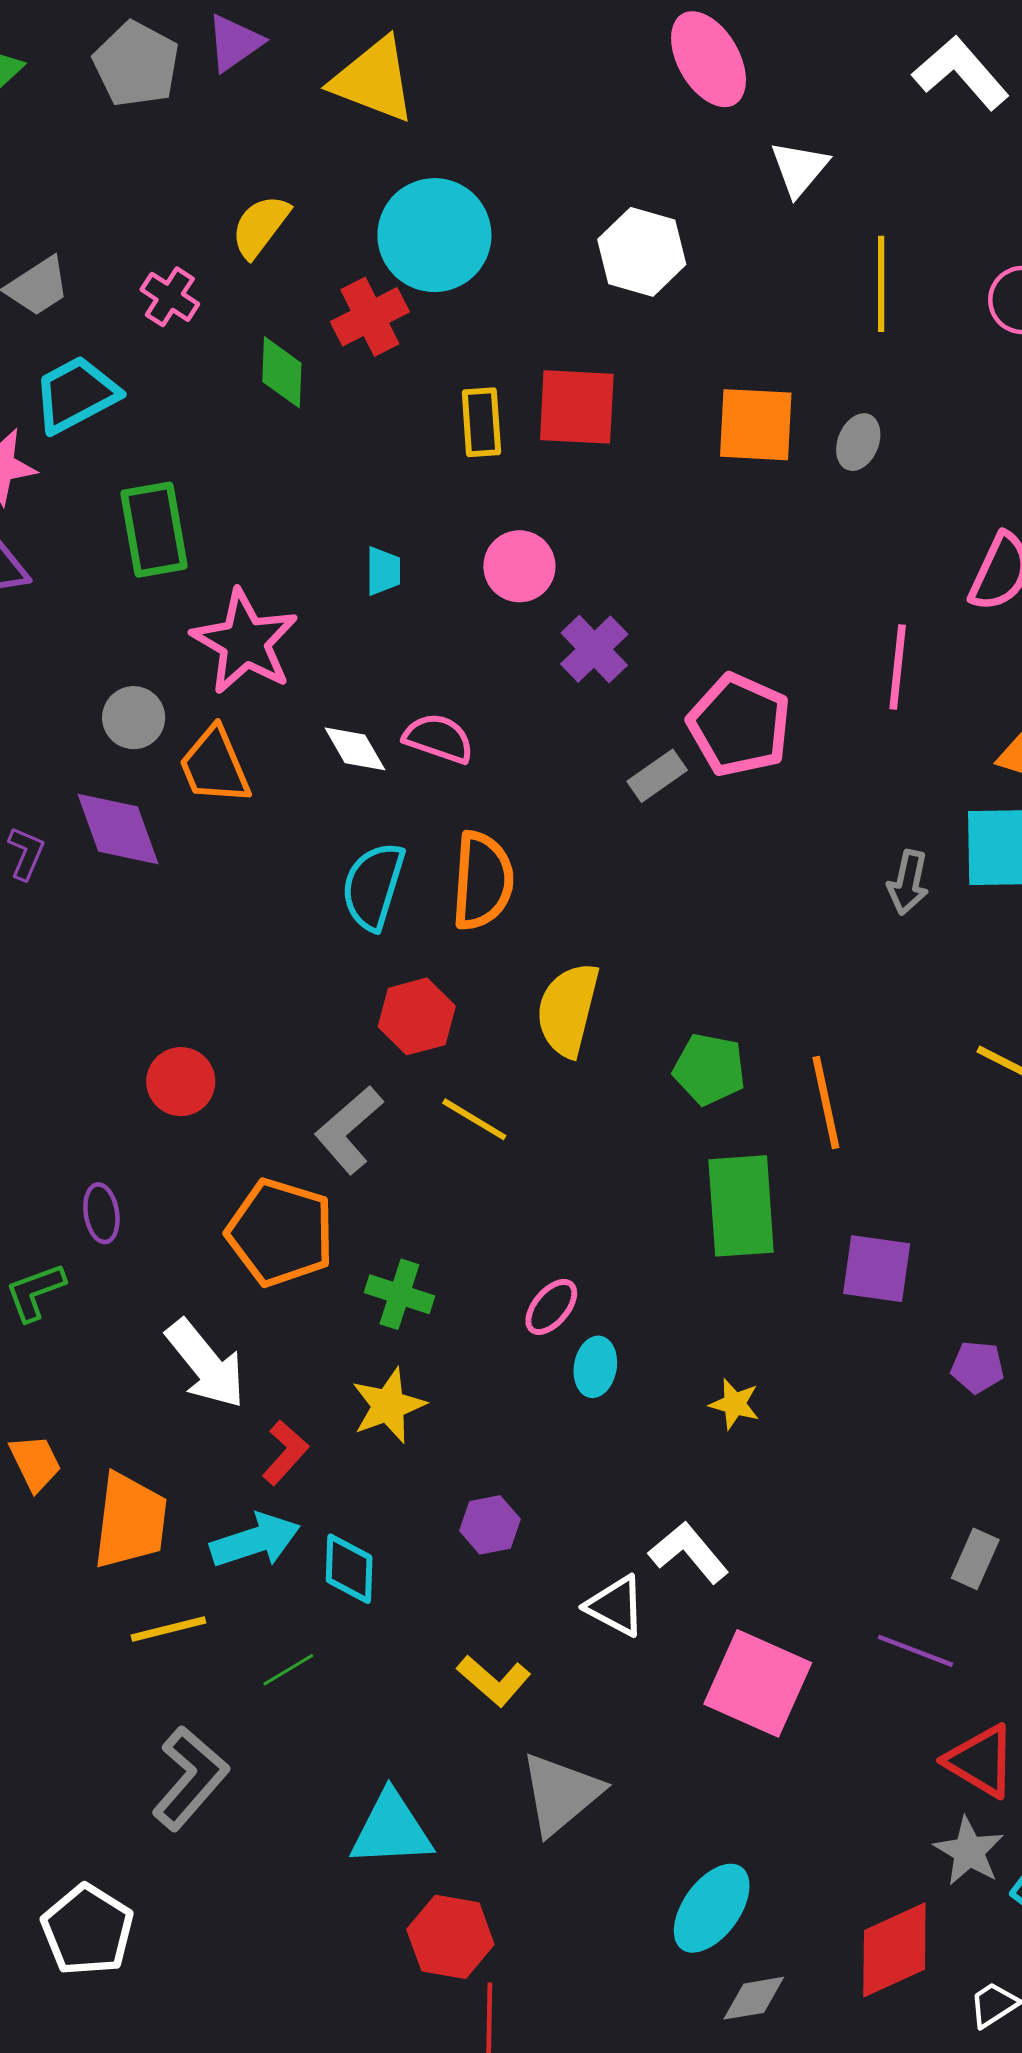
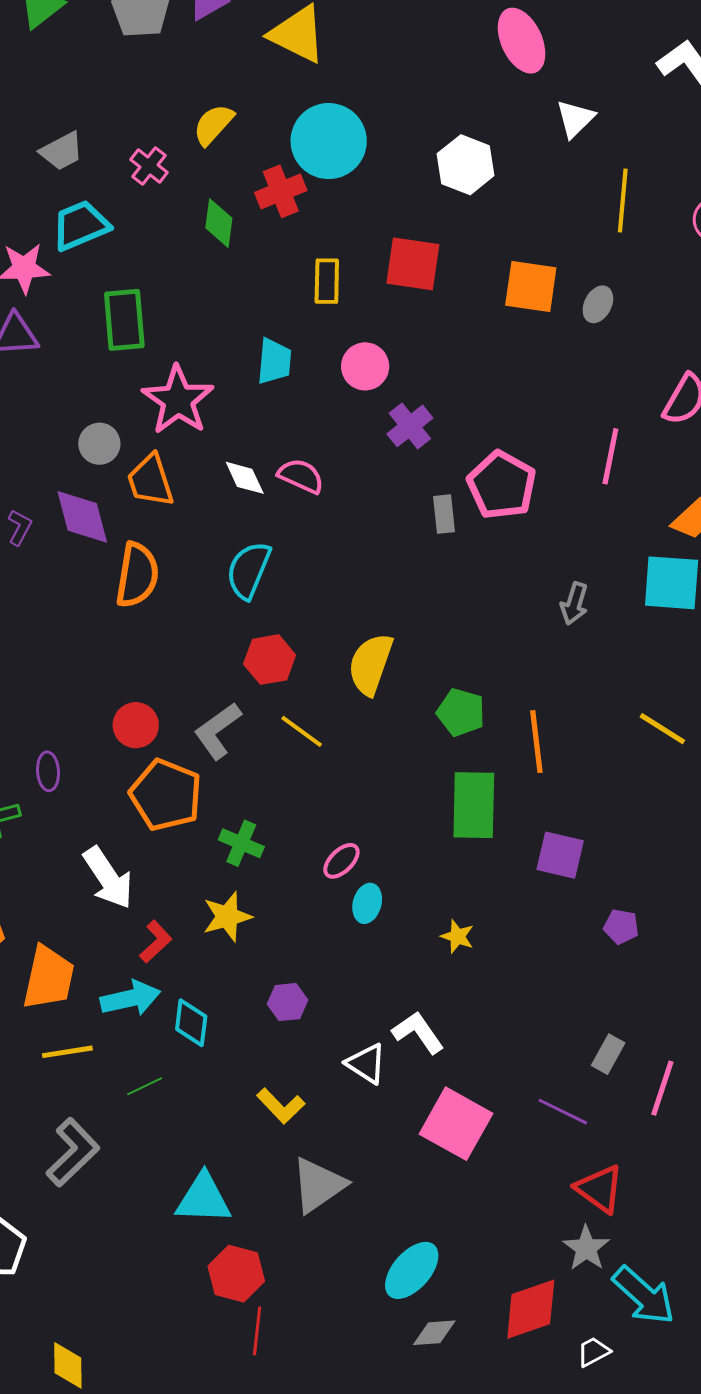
yellow rectangle: (481, 422) -> (327, 281), moved
cyan trapezoid: (383, 571) -> (274, 361), size x1.4
gray rectangle: (657, 776) -> (444, 514), turned -66
orange semicircle: (482, 881) -> (137, 575), moved
gray arrow: (908, 882) -> (574, 603), moved
red circle: (181, 1082) -> (136, 725), moved

